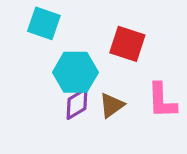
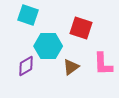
purple diamond: (77, 104) -> (26, 66), moved

